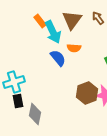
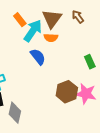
cyan arrow: (53, 32) -> (33, 31), turned -120
orange semicircle: (74, 48) -> (51, 38), moved

